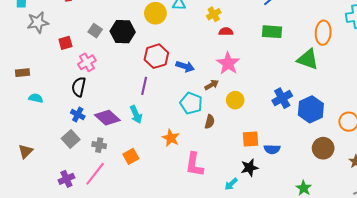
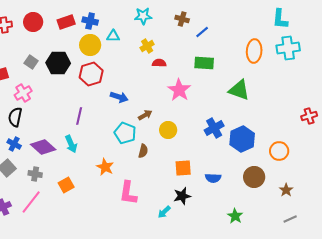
orange ellipse: (323, 33) -> (254, 51), moved
red hexagon: (156, 56) -> (91, 74), moved
pink star: (228, 63) -> (179, 90), moved
blue semicircle: (272, 149) -> (213, 178), moved

